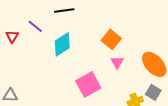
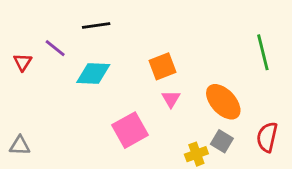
orange square: (111, 39) -> (163, 66), turned 30
cyan diamond: (62, 44) -> (93, 73), turned 35

